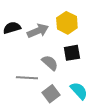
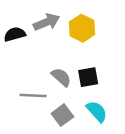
gray arrow: (38, 31) -> (47, 22), moved
black square: (72, 53) -> (88, 77), moved

